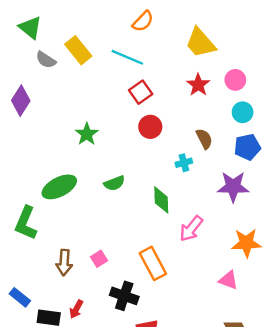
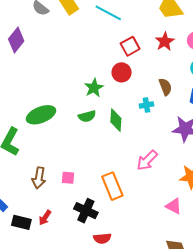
red square: (141, 92) -> (130, 46), moved
green star: (87, 134) -> (94, 88), moved
green diamond: (161, 200) -> (116, 120), moved
pink square: (99, 259) -> (68, 178), turned 32

